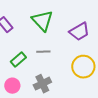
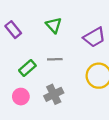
green triangle: (42, 21) -> (54, 25), size x0.7

